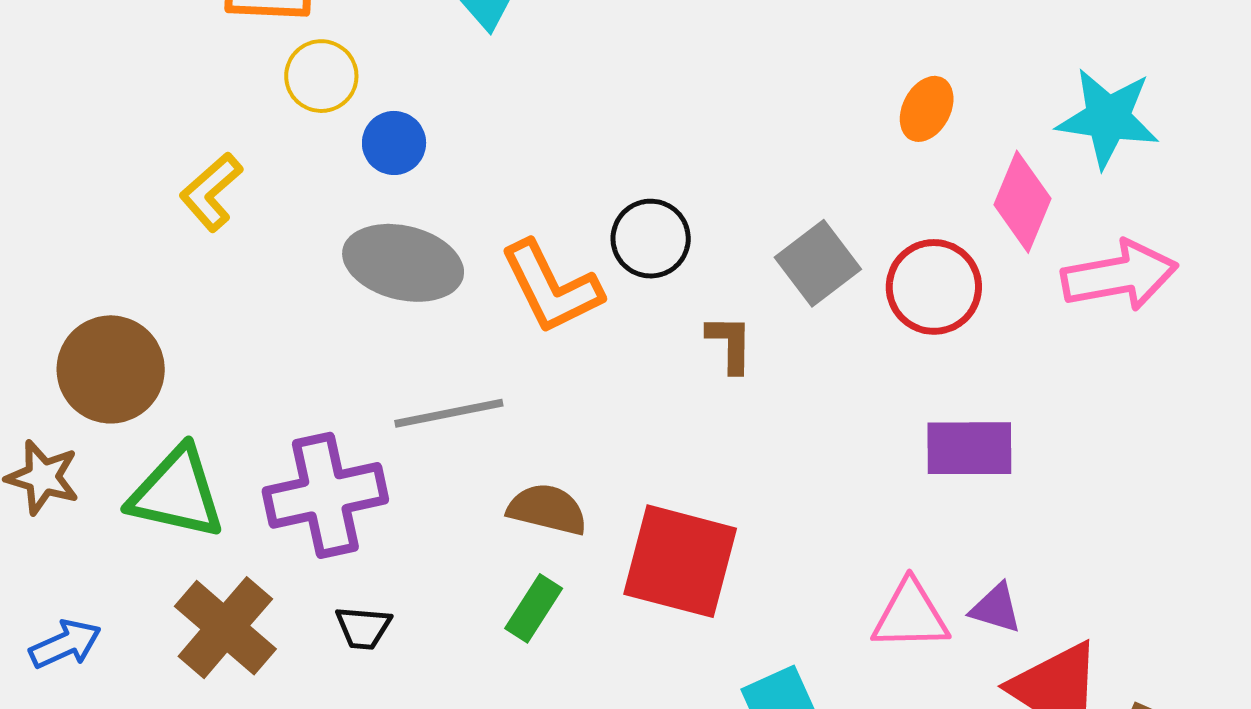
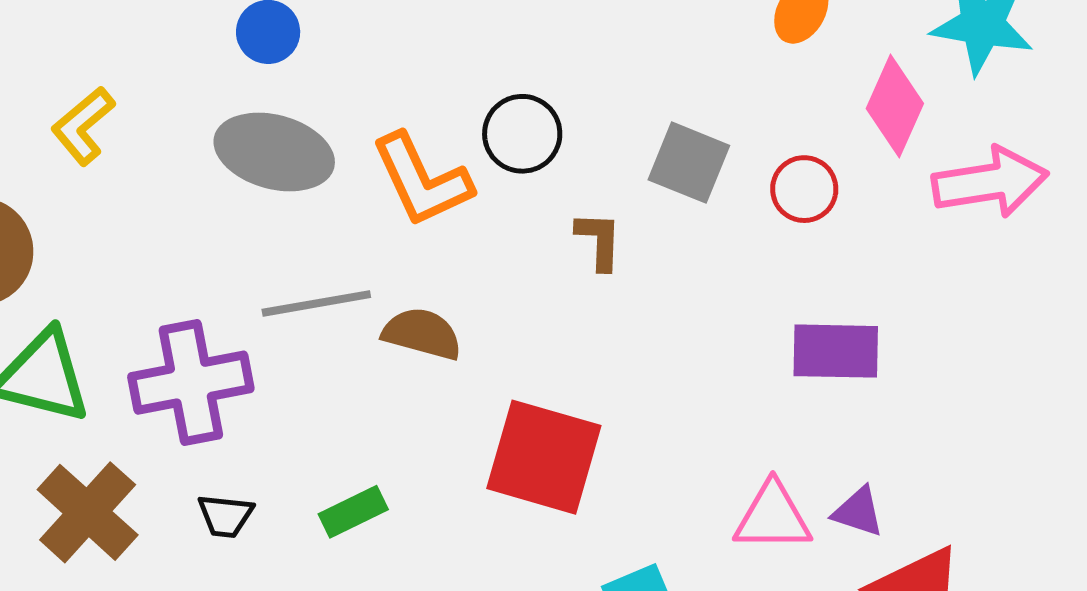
yellow L-shape: (211, 192) -> (83, 126), moved
gray square: (818, 263) -> (689, 163), turned -32
red circle: (934, 287) -> (804, 189), size x0.7
brown semicircle: (547, 509) -> (422, 334), moved
green rectangle: (534, 608) -> (353, 512), moved, turned 30

